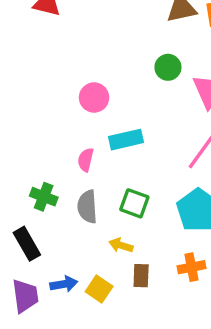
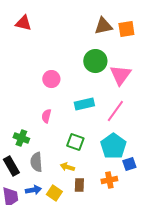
green circle: (168, 67) -> (95, 61), size x1.5
cyan rectangle: (126, 140) -> (84, 104), moved
gray semicircle: (87, 207) -> (36, 162), moved

